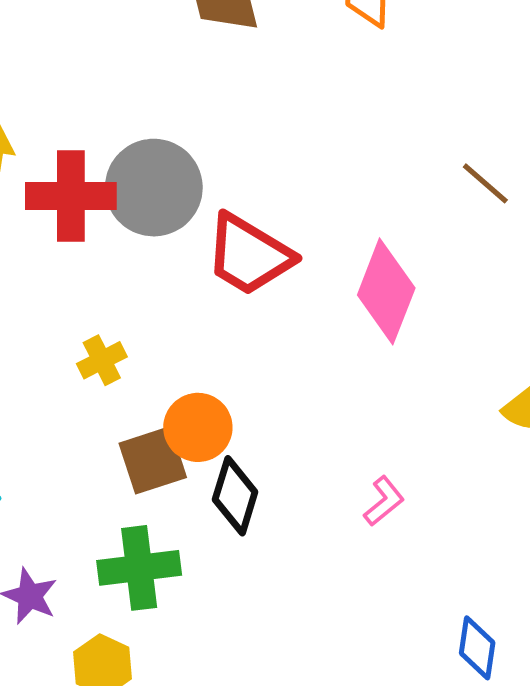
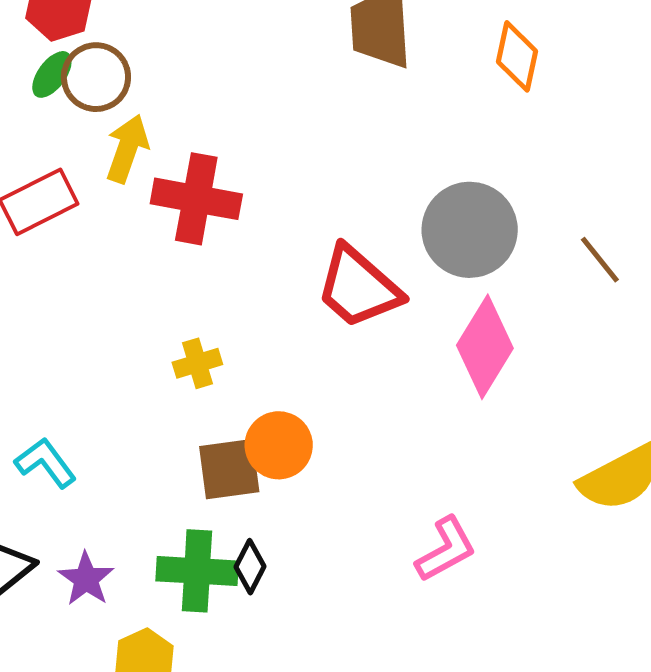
gray circle: (154, 188) -> (470, 230), moved
black diamond: (235, 496) -> (250, 567), moved, size x0.7
pink L-shape: (384, 501) -> (446, 549), size x1.4

